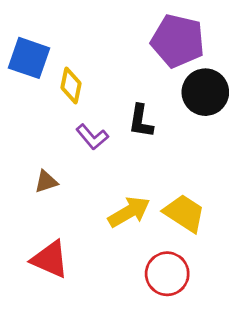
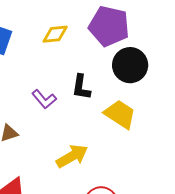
yellow diamond: (71, 86) -> (55, 34), moved, turned 72
yellow trapezoid: (184, 213) -> (120, 114), moved

